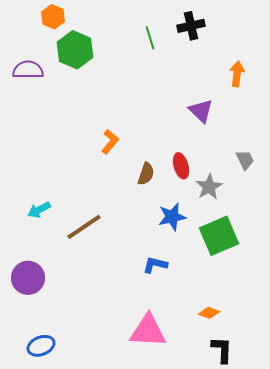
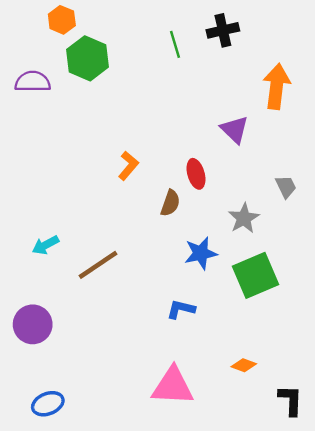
orange arrow: (237, 74) -> (277, 86), size x1.5
red ellipse: (181, 166) -> (196, 174), moved
black L-shape: (222, 350) -> (291, 400), moved

